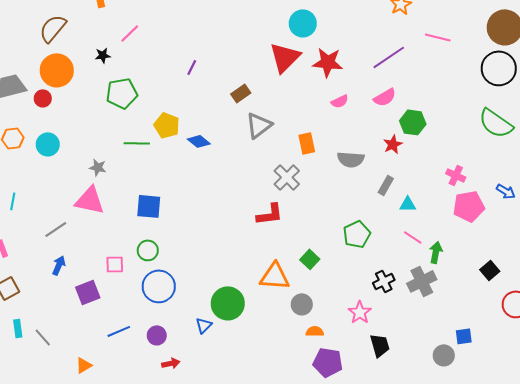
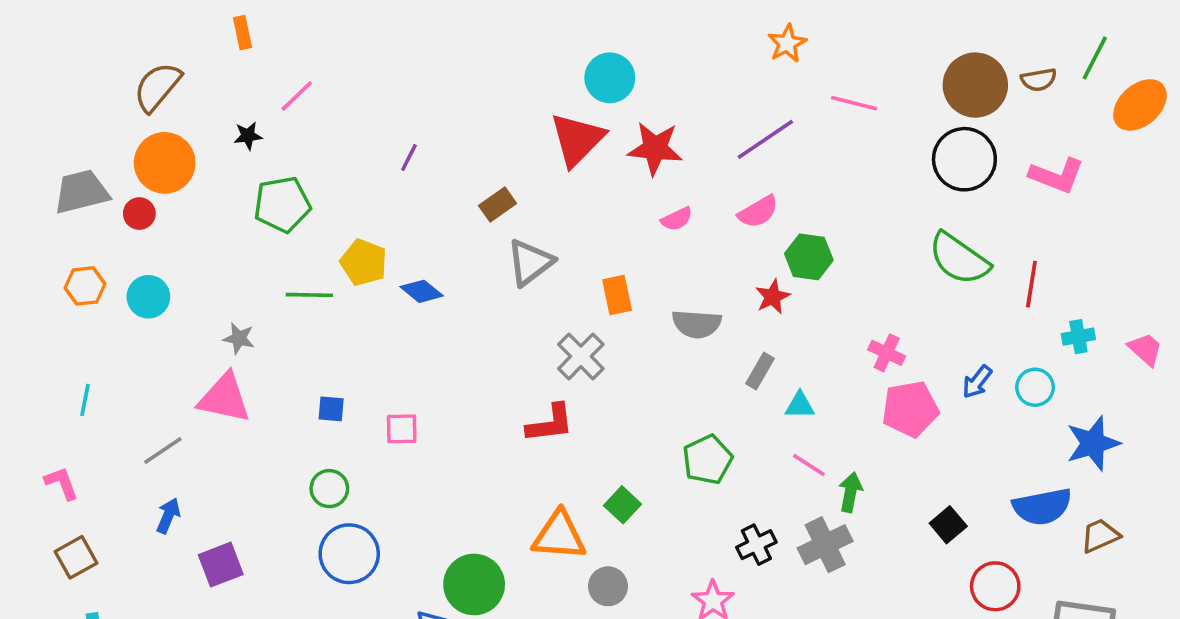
blue arrow: (506, 191) -> (977, 382), turned 96
blue square: (149, 206) -> (331, 409), size x0.6
pink square: (115, 264) -> (402, 429), moved

